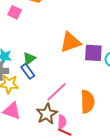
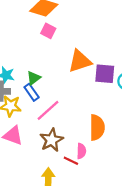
pink square: (15, 12) -> (48, 31), moved
pink line: (56, 92) -> (48, 110), moved
pink semicircle: (62, 122) -> (81, 151), moved

